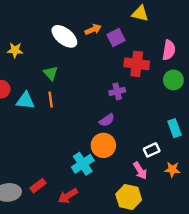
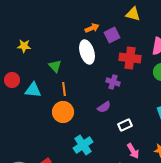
white ellipse: (64, 36) -> (87, 52), moved, turned 35
purple cross: (117, 91) -> (113, 82), turned 32
orange line: (51, 99) -> (64, 89), moved
orange circle: (103, 145) -> (63, 112), moved
white rectangle: (152, 150) -> (125, 125), moved

